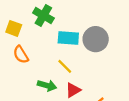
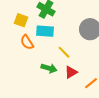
cyan rectangle: (68, 38) -> (45, 31), moved

